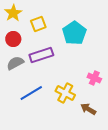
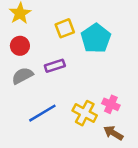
yellow square: (38, 24) -> (65, 28), moved
purple rectangle: (41, 55) -> (55, 66), size x0.7
pink cross: (94, 78) -> (111, 104), moved

